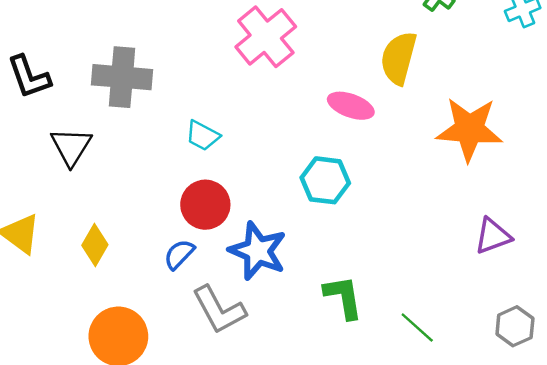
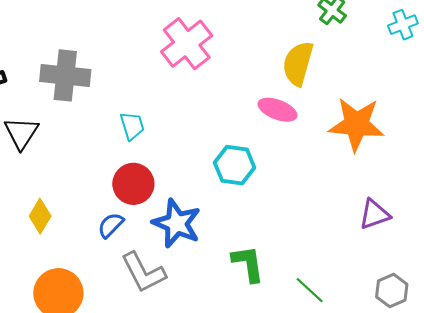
pink ellipse: (351, 106) -> (277, 110), moved
cyan trapezoid: (203, 136) -> (132, 126), turned -136

